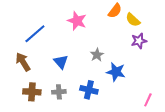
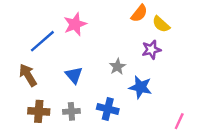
pink star: (77, 21) -> (75, 24), moved, turned 30
purple star: (139, 41) -> (151, 50), moved

